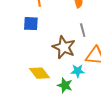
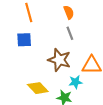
gray line: (83, 30) -> (70, 33), moved

